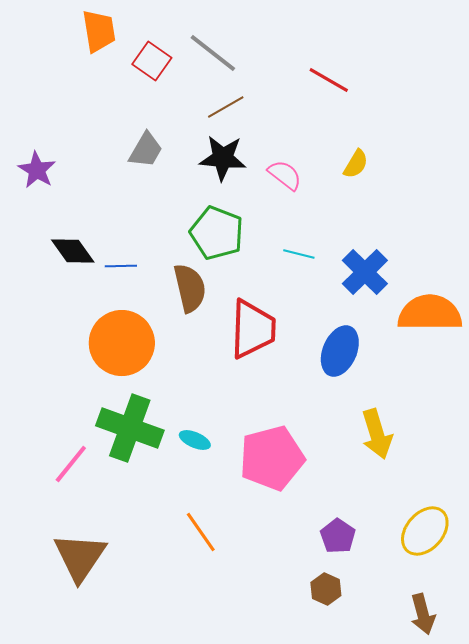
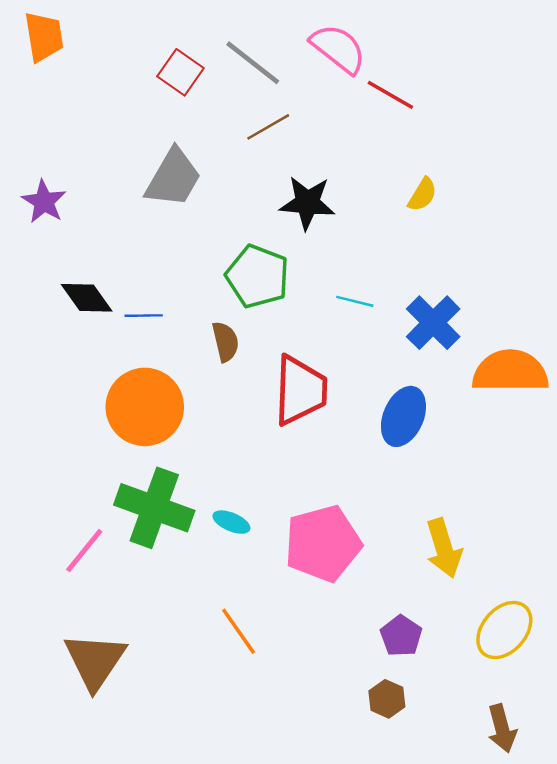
orange trapezoid: (99, 31) -> (44, 37), moved
gray trapezoid: (146, 150) -> (173, 178), size x1.4
black star: (223, 158) -> (307, 203), moved
pink semicircle: (285, 175) -> (338, 49), moved, size x1.4
brown semicircle: (190, 288) -> (225, 342), size x0.7
yellow arrow: (377, 434) -> (444, 548), moved

